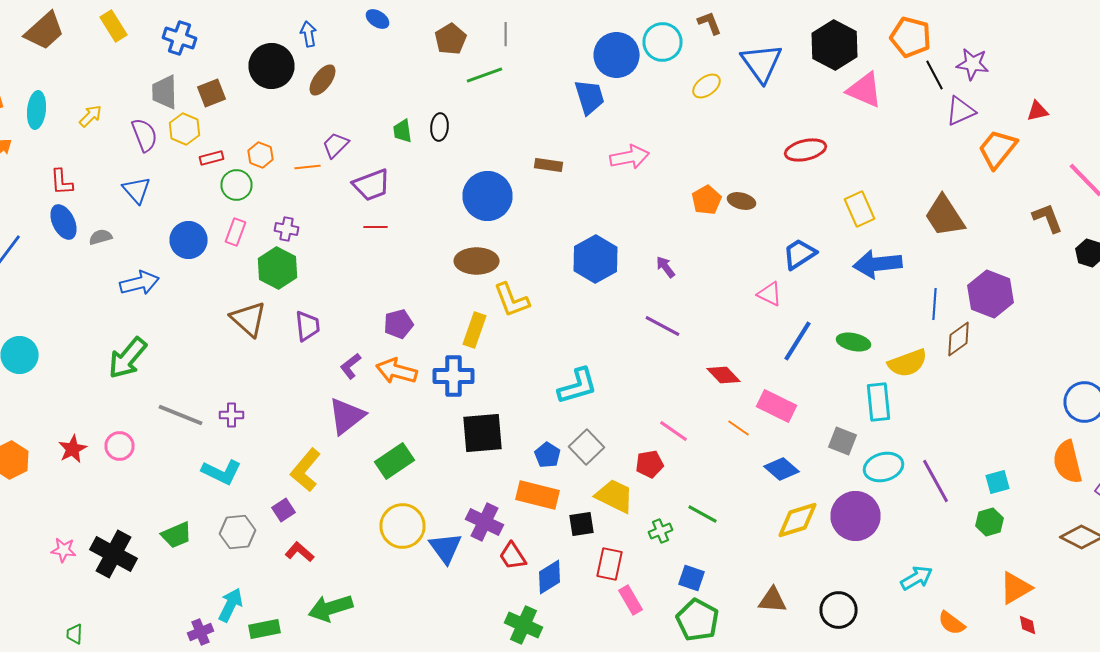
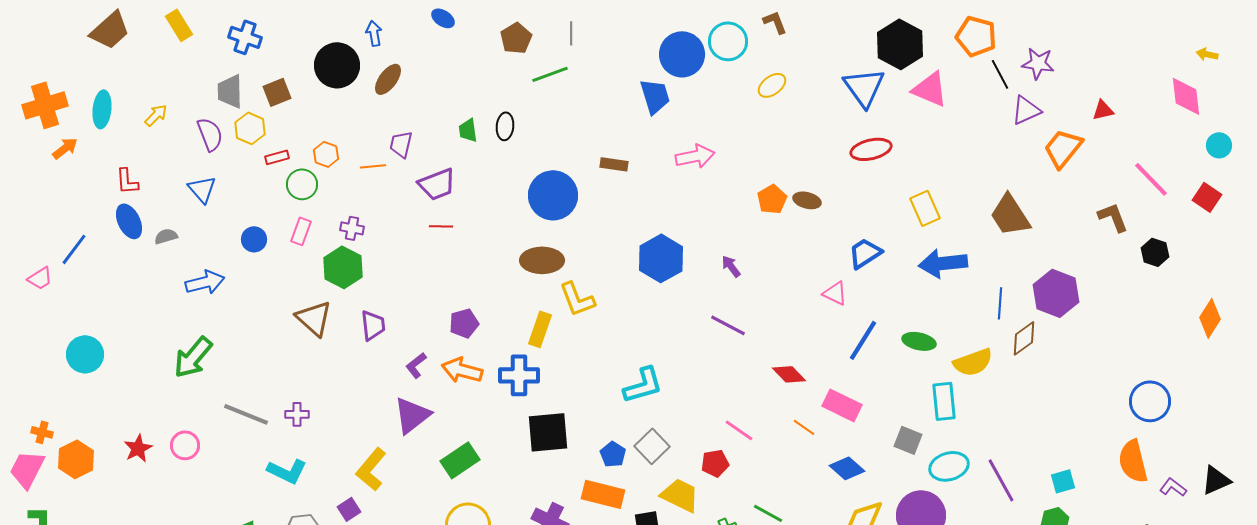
blue triangle: (762, 63) -> (864, 87), moved
purple trapezoid: (336, 145) -> (401, 144), turned -32
blue circle: (188, 240) -> (254, 239), size x0.7

